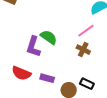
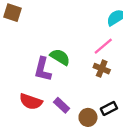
purple rectangle: (47, 78) -> (62, 105), turned 32
black rectangle: (87, 84) -> (109, 108), turned -48

